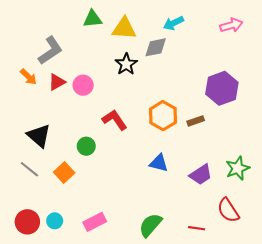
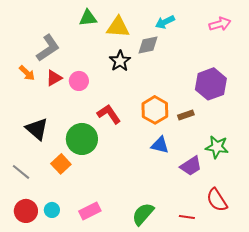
green circle: (86, 146) -> (82, 139), size x1.8
blue triangle: (159, 163) -> (160, 145), moved
green star: (238, 168) -> (217, 147), moved, turned 30
gray line: (29, 169) -> (21, 172), moved

